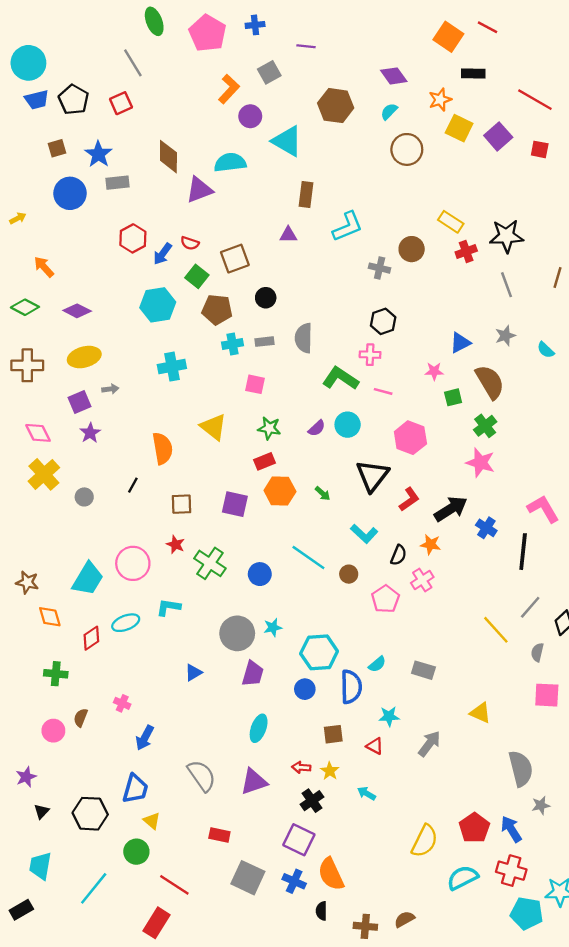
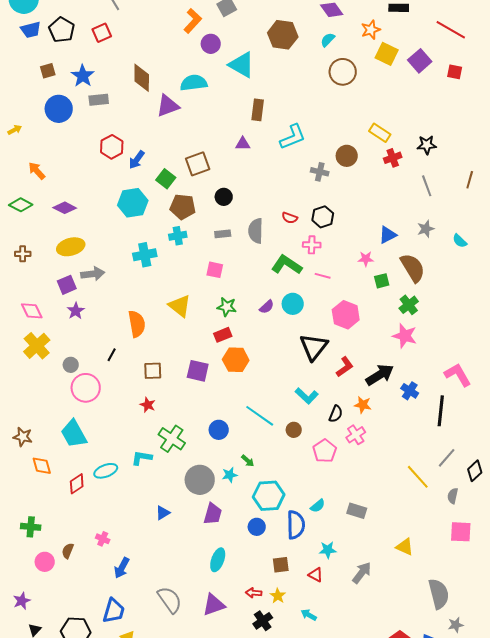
black star: (506, 236) -> (427, 145), size x0.7
red semicircle: (190, 243) -> (290, 218), moved
cyan cross: (232, 344) -> (178, 236), moved
brown cross: (27, 365) -> (23, 254), size x0.6
gray arrow: (110, 389) -> (93, 274), size x1.6
green arrow: (323, 493) -> (248, 461), moved
pink circle: (133, 563) -> (86, 388), moved
green cross: (210, 563) -> (172, 439), moved
cyan trapezoid: (88, 579) -> (74, 434), turned 120
green cross: (56, 674) -> (31, 527), moved

